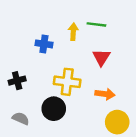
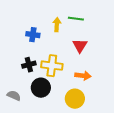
black cross: (17, 81) -> (29, 65), moved
yellow circle: (117, 122) -> (75, 99), moved

